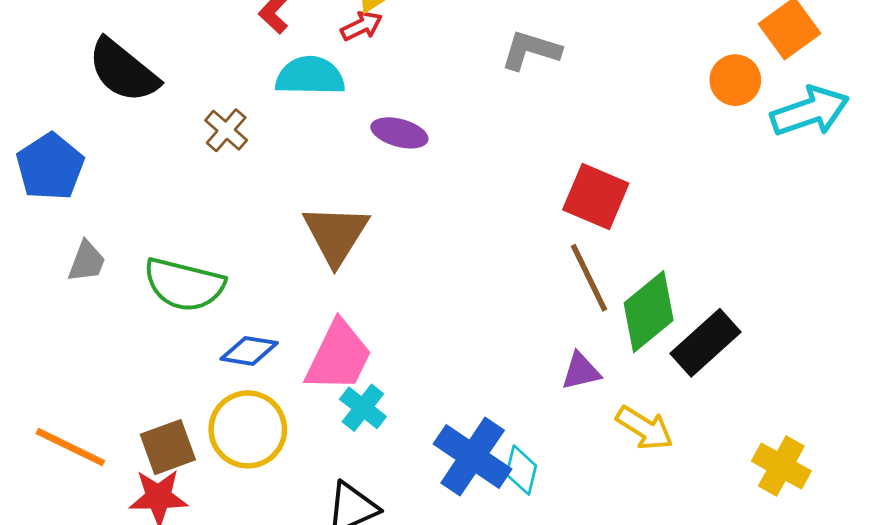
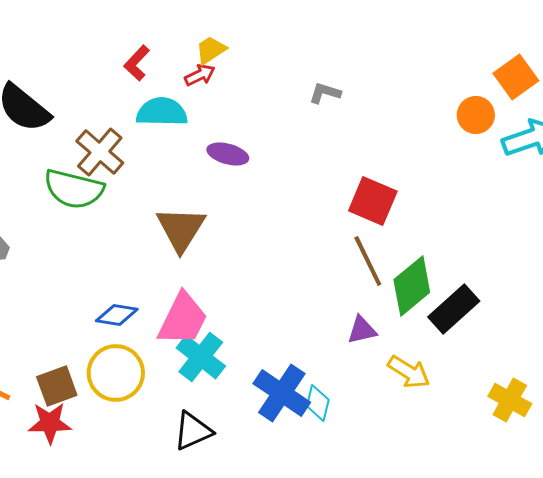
gray L-shape: (531, 50) -> (325, 93), size x0.7
brown cross: (226, 130) -> (100, 152), size x1.5
green semicircle: (184, 285) -> (74, 189), moved
cyan cross: (363, 408) -> (201, 357), size x1.4

